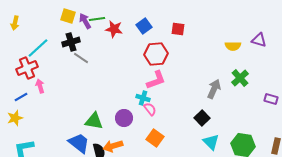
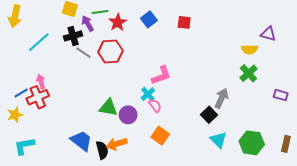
purple arrow: (85, 21) -> (88, 23), moved
yellow arrow: (15, 23) -> (15, 16), size x1.5
red star: (114, 29) -> (118, 22), turned 30
yellow semicircle: (233, 46) -> (250, 49), moved
red hexagon: (156, 54) -> (110, 52), moved
red cross: (27, 68) -> (38, 97), moved
gray arrow: (214, 89) -> (222, 98), moved
cyan cross: (143, 98) -> (148, 94), turned 32
green triangle: (94, 121) -> (108, 108), moved

